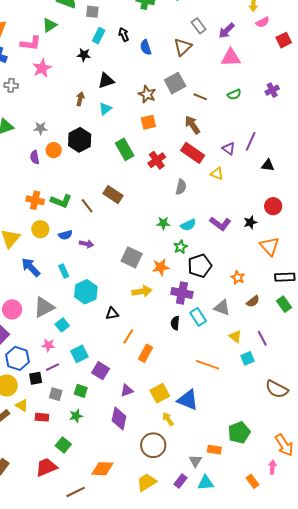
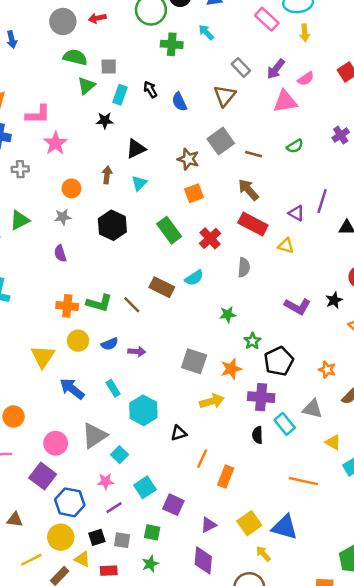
pink semicircle: (263, 22) -> (306, 79), moved
green triangle: (50, 25) -> (86, 86), moved
orange circle: (54, 150) -> (71, 188), moved
cyan semicircle: (188, 225) -> (194, 278), moved
black square: (36, 378) -> (97, 537), moved

